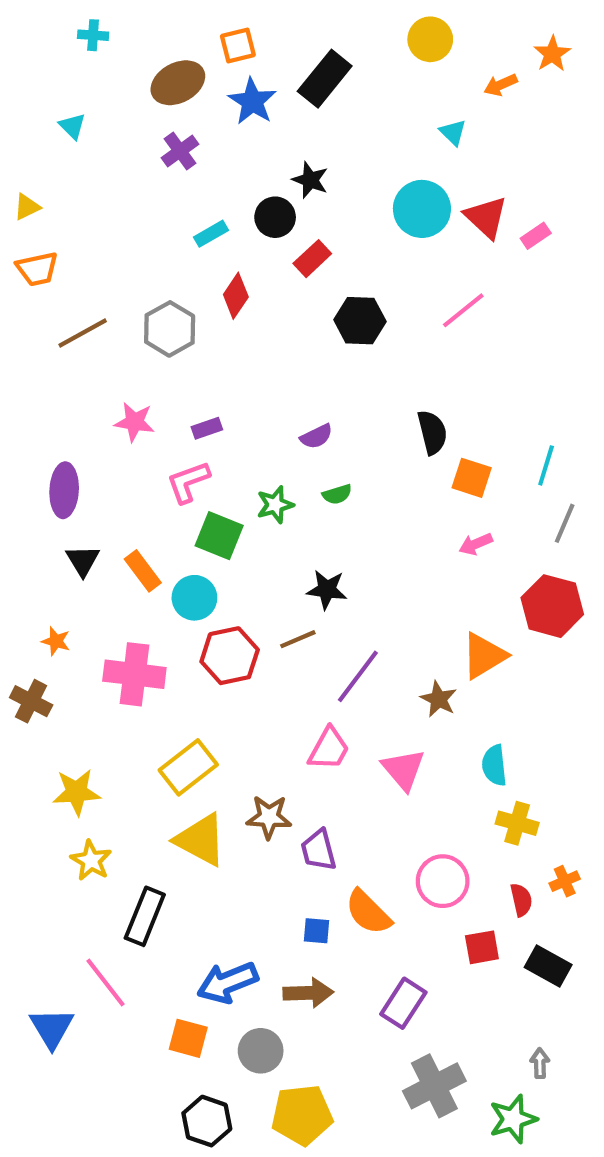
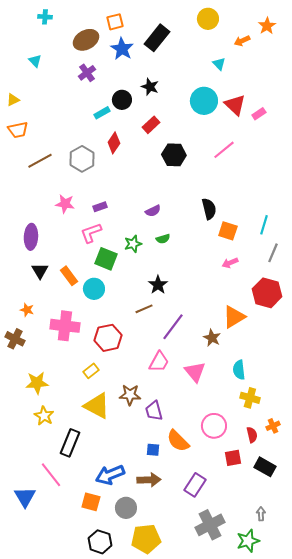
black circle: (275, 217) -> (122, 100), moved
black star: (327, 590) -> (158, 285), turned 30
red hexagon: (230, 656) -> (108, 338), moved
yellow rectangle: (188, 767) -> (91, 371), size x0.6

